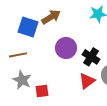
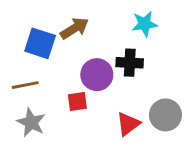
black cross: (91, 57) -> (130, 63), moved, turned -30
red square: (42, 91) -> (77, 102), moved

